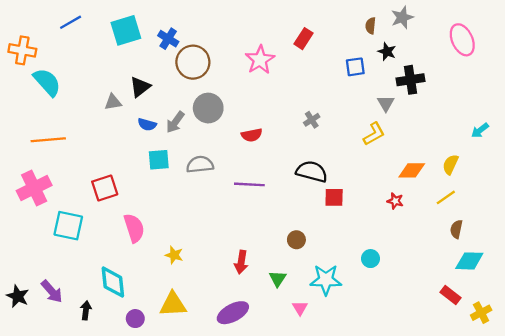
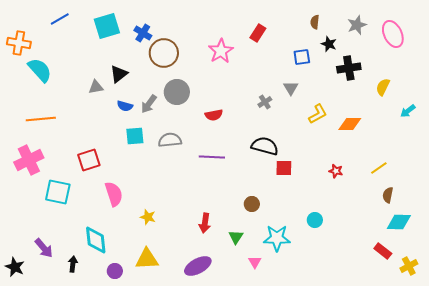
gray star: (402, 17) -> (357, 25), moved
gray triangle: (386, 103) -> (291, 88), moved
yellow semicircle: (450, 164) -> (383, 87), moved
orange diamond: (412, 170) -> (350, 124), moved
black star: (18, 296) -> (15, 267), moved

